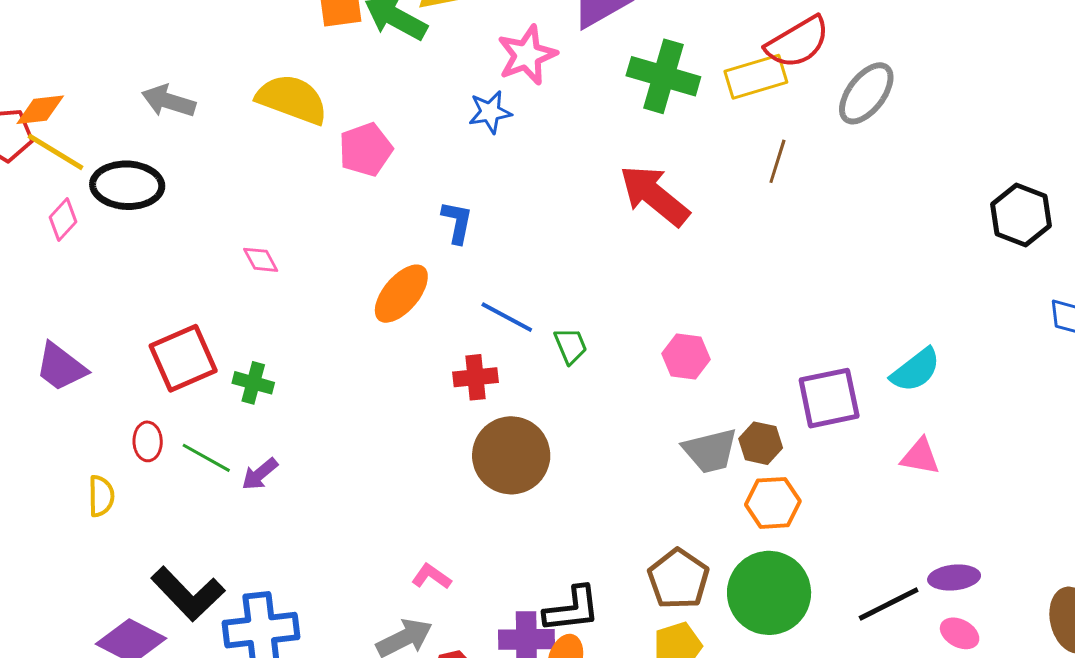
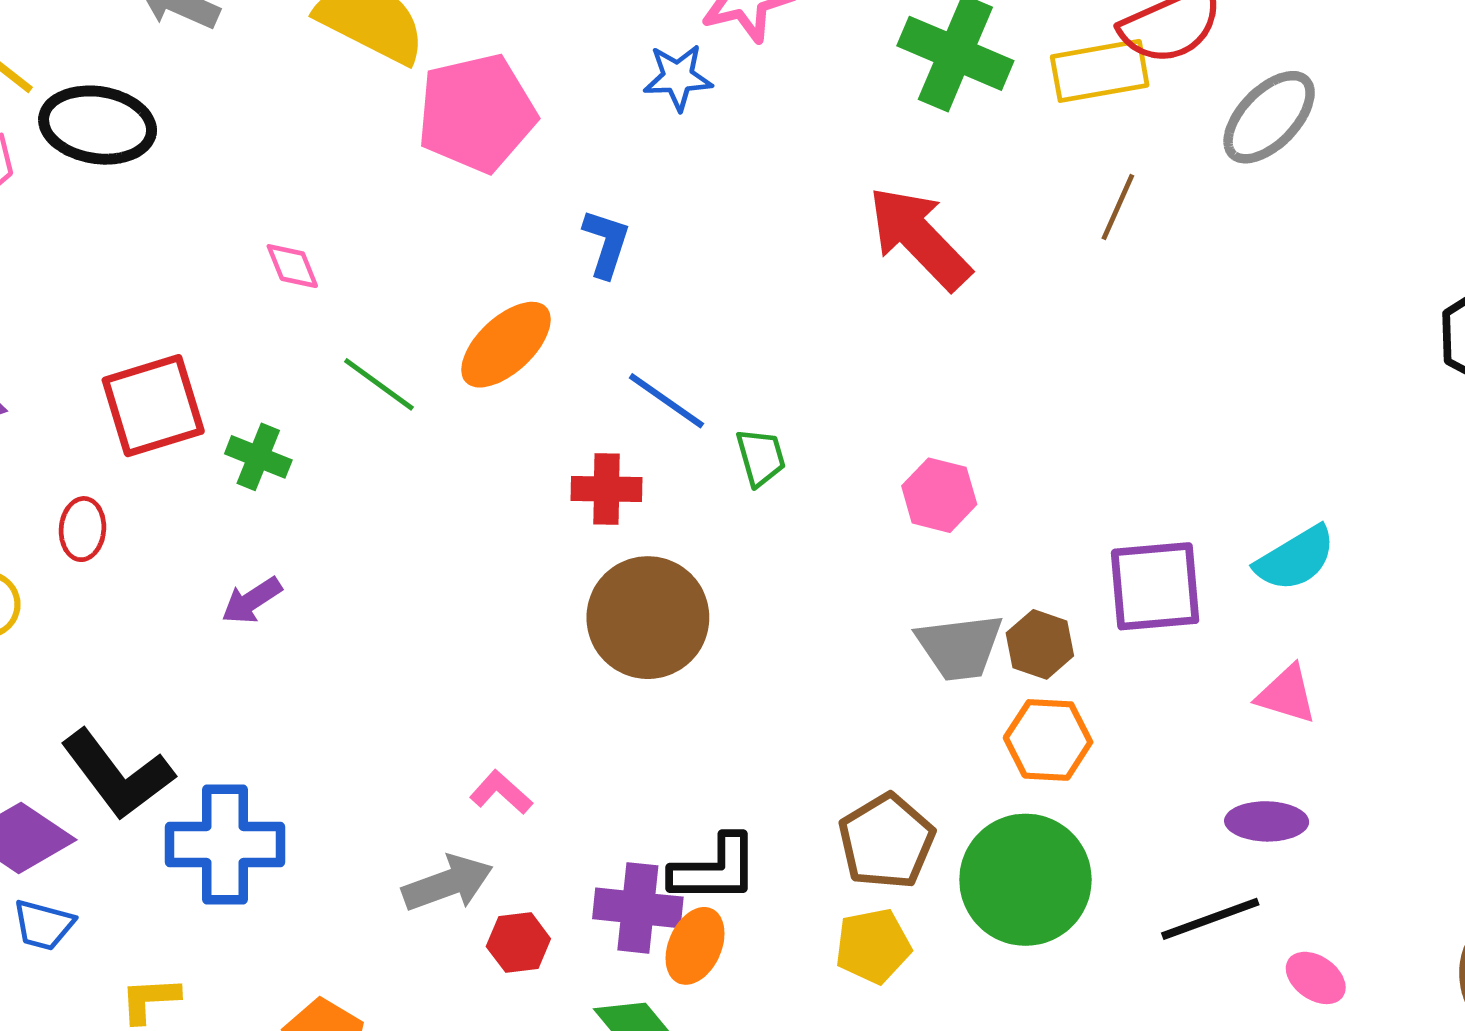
pink pentagon: (366, 150) -> (477, 113), size x1.4
green line: (206, 458) -> (379, 384), moved
purple ellipse: (954, 578) -> (1267, 821), moved

